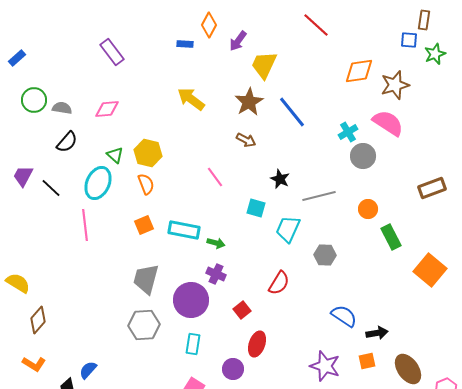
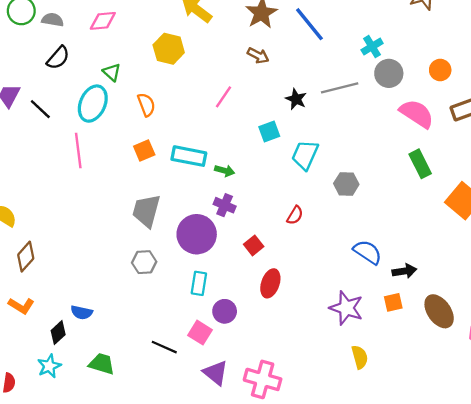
pink semicircle: (388, 123) -> (417, 114), moved
yellow hexagon: (148, 153) -> (169, 49), moved
pink line: (215, 177) -> (223, 97), turned 70
gray line: (319, 196) -> (340, 88), moved
cyan square: (256, 208) -> (269, 131), turned -36
orange circle: (368, 209) -> (440, 70), moved
red semicircle: (279, 283) -> (295, 215), size x0.7
gray hexagon: (144, 325) -> (144, 262), size x0.7
purple circle: (233, 369) -> (225, 311), moved
blue semicircle: (88, 370) -> (82, 312), turned -120

